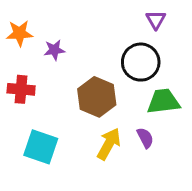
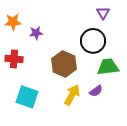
purple semicircle: (145, 138) -> (96, 91), turned 80

